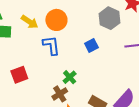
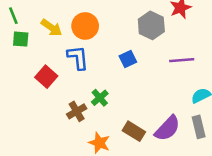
red square: (19, 75) -> (46, 77), moved, turned -30
brown cross: (60, 94) -> (77, 111), moved

